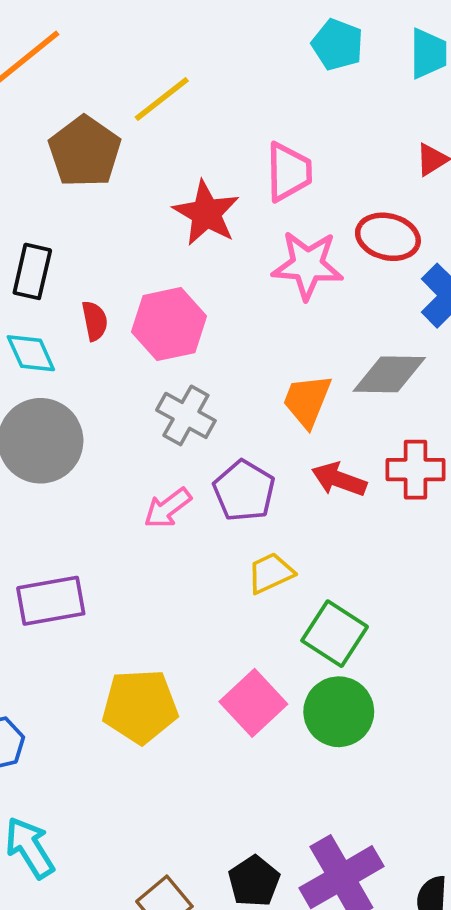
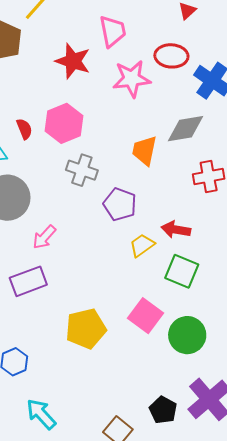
red arrow: (339, 479) -> (176, 230), moved
pink arrow: (168, 508) -> (44, 237), moved
green circle: (339, 712) -> (187, 335), moved

